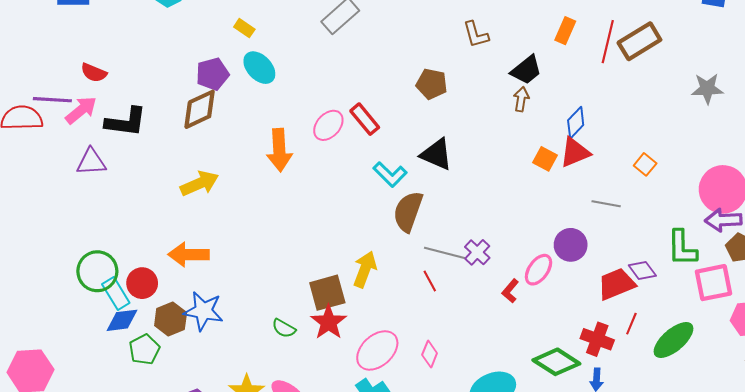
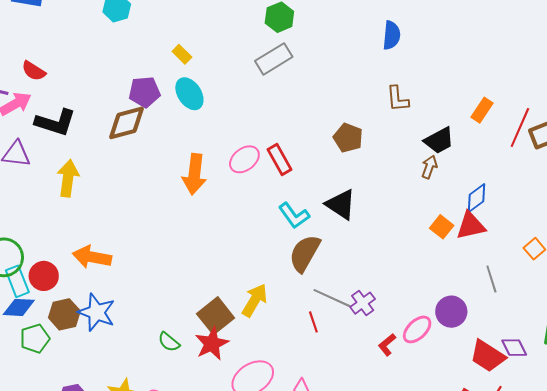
yellow arrow: (200, 183) -> (68, 178), moved, turned -69
gray line: (606, 204) -> (491, 279), turned 52
red trapezoid: (616, 284) -> (488, 356), turned -135
brown square: (327, 293) -> (216, 316), turned -33

